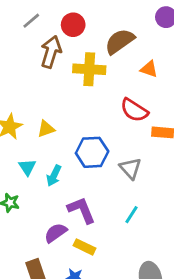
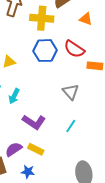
blue hexagon: (92, 152) -> (45, 51), moved
purple L-shape: (82, 210) -> (34, 122), turned 145
purple semicircle: (56, 233) -> (14, 149), moved

